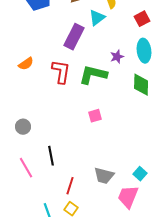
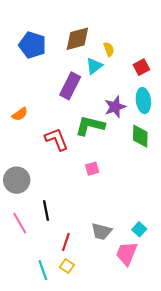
purple star: (117, 57) -> (115, 107), size x1.5
red L-shape: (61, 72) -> (56, 139), moved, turned -30
gray circle: (23, 127) -> (17, 180), size x1.6

